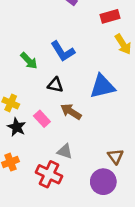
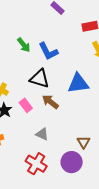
green arrow: (29, 61) -> (24, 45), moved
black triangle: (55, 85) -> (40, 79), size x1.5
red cross: (49, 174) -> (36, 164), moved

